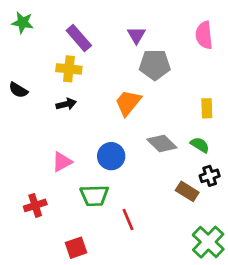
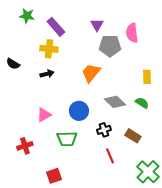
green star: (23, 23) -> (27, 16), moved
pink semicircle: (204, 35) -> (132, 33), moved
black cross: (210, 176) -> (104, 130), moved
red line: (128, 219) -> (110, 156), moved

